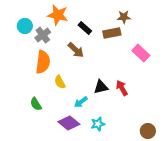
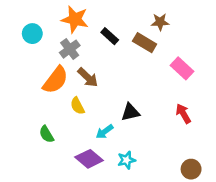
brown rectangle: (112, 33) -> (145, 43), turned 42
gray cross: (43, 35) -> (70, 49), moved
brown arrow: (76, 50) -> (88, 77), moved
orange semicircle: (43, 62) -> (56, 80), turned 30
red arrow: (122, 88) -> (183, 114), moved

